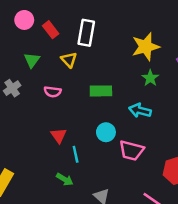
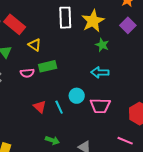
red rectangle: (51, 30) -> (15, 24), size x1.5
white rectangle: (86, 33) -> (65, 18), moved
green rectangle: (101, 91) -> (48, 66), moved
cyan line: (76, 154) -> (59, 107), moved

